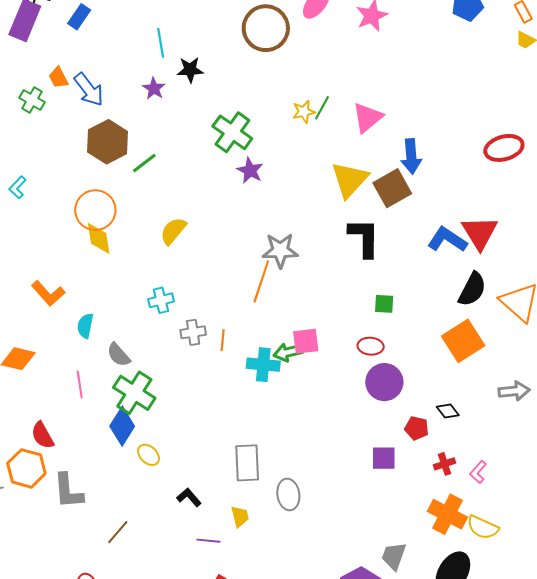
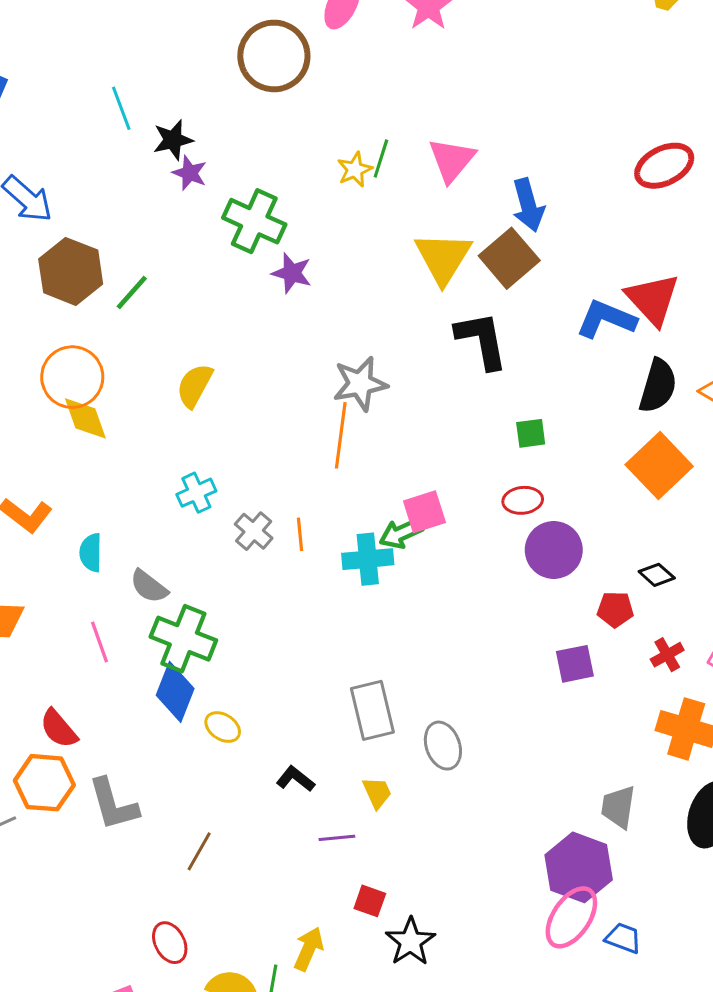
purple star: (154, 88) -> (190, 173), moved
gray cross: (193, 332) -> (254, 531), turned -30

